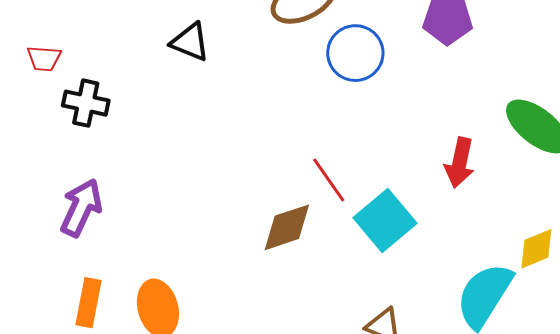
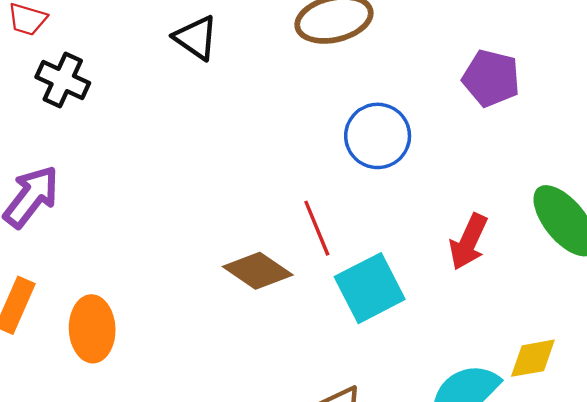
blue circle: (355, 53) -> (378, 136), moved
brown diamond: (287, 227) -> (258, 271), turned 40

